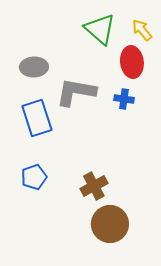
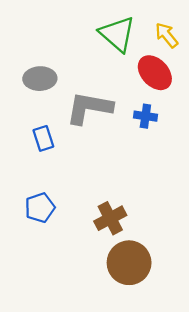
red ellipse: (132, 62) -> (155, 73), turned -36
blue rectangle: (37, 118) -> (43, 138), size x0.6

